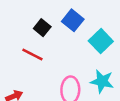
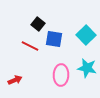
blue square: (73, 20) -> (54, 39), moved, turned -30

